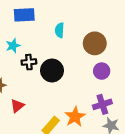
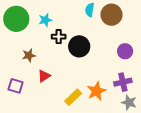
brown circle: (95, 43) -> (112, 15), moved

